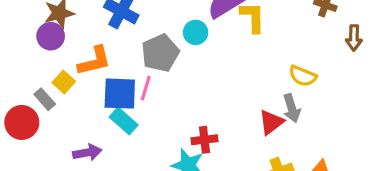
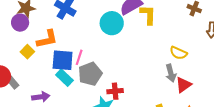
cyan circle: (196, 32) -> (112, 23), size x1.5
gray pentagon: (160, 53) -> (90, 74), moved
gray rectangle: (45, 99) -> (12, 82), moved
red triangle: (271, 122) -> (183, 85), moved

